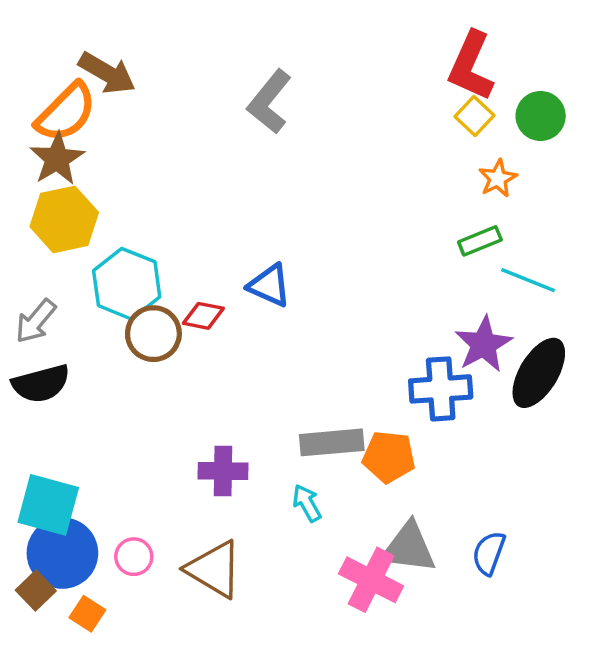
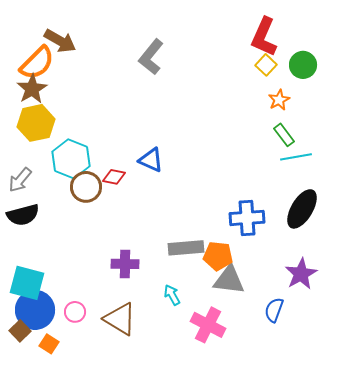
green rectangle: (480, 241) -> (284, 135), moved, turned 75
cyan line: (528, 280) -> (296, 157), turned -32
purple star: (483, 344) -> (301, 274), moved
cyan arrow: (307, 503) -> (172, 295), moved
gray triangle: (409, 548) -> (229, 280), moved

